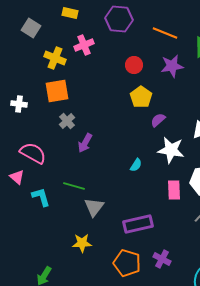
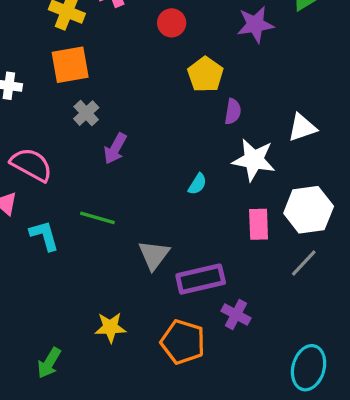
red circle: (134, 65) -> (172, 23), moved
purple semicircle: (158, 120) -> (233, 111), turned 140
gray triangle: (94, 207) -> (154, 255), moved
yellow star: (82, 243) -> (110, 327), moved
purple cross: (162, 259) -> (236, 315), moved

